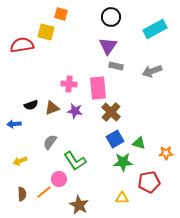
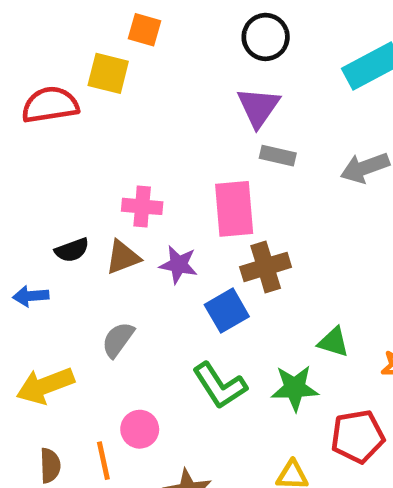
pink cross: (69, 84) -> (142, 206), moved
brown cross: (111, 112) -> (266, 267), turned 30
blue square: (115, 139) -> (227, 311), moved
yellow arrow: (20, 161) -> (45, 386), size x1.6
green L-shape: (75, 161) -> (220, 386), moved
orange line: (44, 192) -> (103, 461), turned -63

